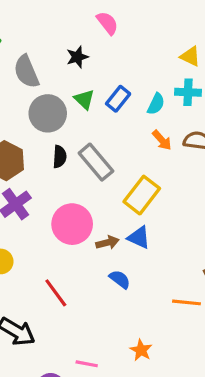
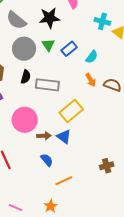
black star: (77, 57) -> (49, 18), size x1.5
gray semicircle: (26, 72) -> (16, 20), turned -40
cyan cross: (188, 92) -> (102, 21), moved
gray rectangle: (96, 162) -> (47, 85), turned -55
orange line: (187, 302) -> (64, 181), moved, turned -42

